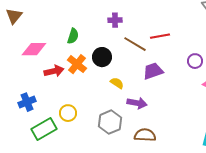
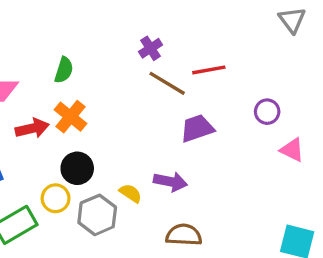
purple cross: (115, 20) -> (151, 48), moved, turned -32
black circle: (102, 57) -> (77, 168), moved
yellow semicircle: (117, 83) -> (131, 193), moved
gray hexagon: (110, 122) -> (97, 215), moved

